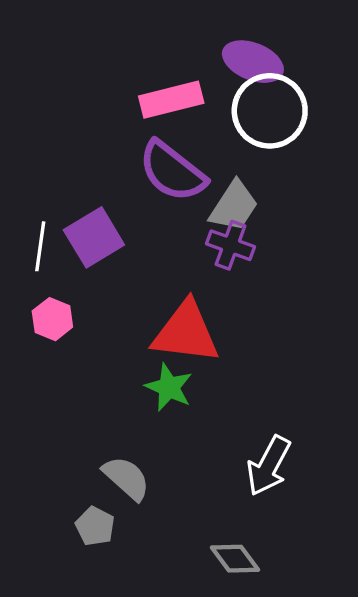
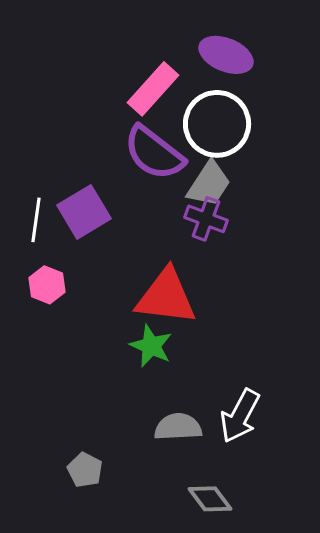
pink rectangle: (171, 100) -> (153, 89), turned -34
white circle: (270, 111) -> (217, 124), moved
gray semicircle: (126, 478) -> (178, 427), moved, turned -45

